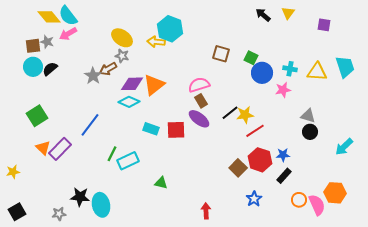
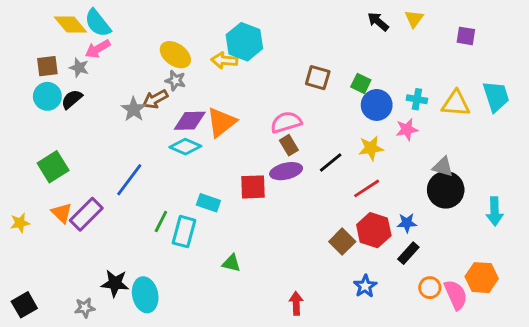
gray star: (47, 42) -> (79, 68), moved
yellow star: (245, 115) -> (371, 148), moved
purple ellipse: (199, 119) -> (286, 171), turned -50
cyan rectangle: (151, 129) -> (208, 203), moved
black circle: (310, 132) -> (446, 190), size x1.6
cyan arrow: (344, 147) -> (495, 211), turned -48
cyan rectangle: (128, 161) -> (184, 232), turned -50
yellow star: (13, 172) -> (20, 223), moved

